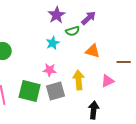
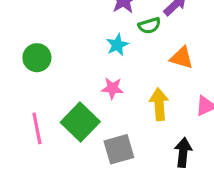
green square: (30, 91) -> (80, 122), turned 30
gray square: (56, 91) -> (119, 149), moved

